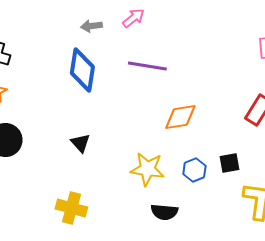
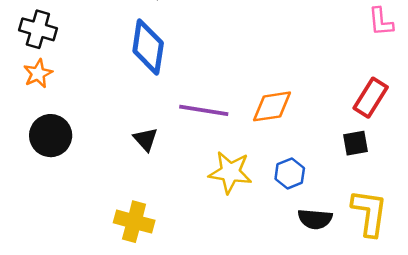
purple line: (147, 66) -> (204, 110), moved
black square: (229, 163) -> (355, 143), moved
black semicircle: (164, 212) -> (315, 219), moved

